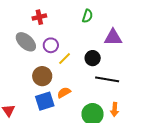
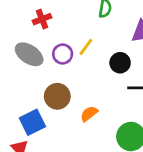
yellow line: (65, 59) -> (86, 47), moved
blue square: (45, 101) -> (32, 122), moved

